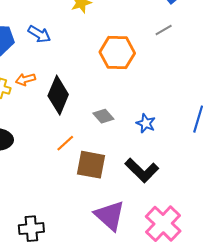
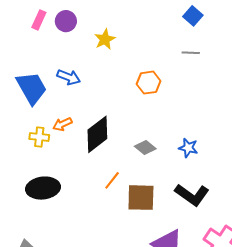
gray line: (164, 30) -> (191, 53), turned 42
orange hexagon: (117, 53) -> (149, 83), size x0.7
black diamond: (58, 95) -> (97, 134), turned 39

